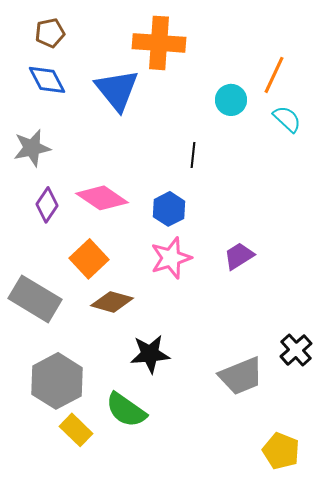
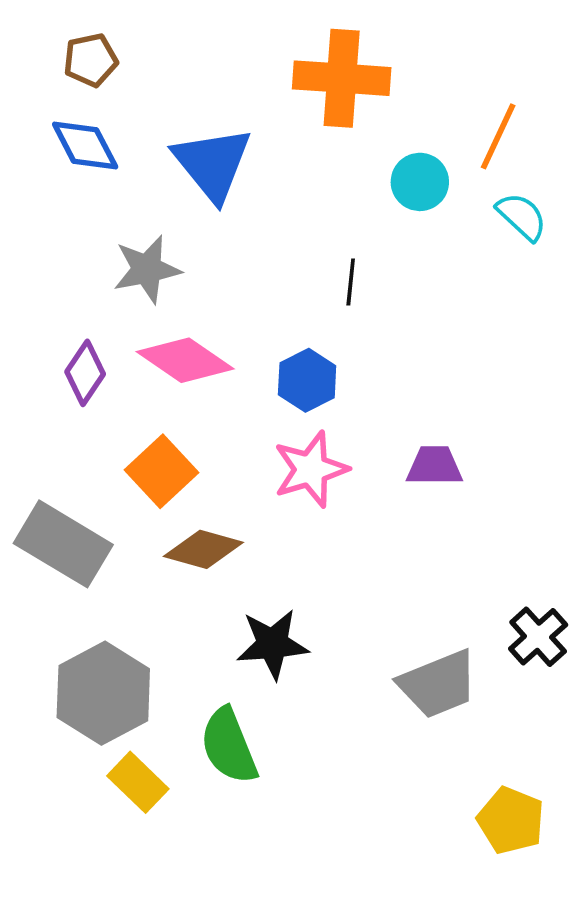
orange cross: (159, 43) -> (342, 78), moved
gray star: (32, 148) -> (147, 269), moved
purple trapezoid: (239, 256) -> (434, 466), turned 32
green semicircle: (126, 410) -> (229, 746), turned 33

